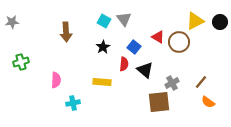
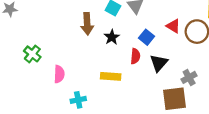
brown arrow: (66, 32) -> (87, 24), moved
green cross: (21, 62) -> (32, 54), moved, turned -35
black triangle: (145, 70) -> (159, 63), turned 30

